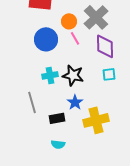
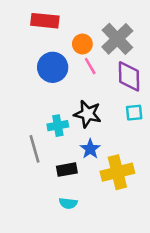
cyan cross: (50, 75) -> (58, 126), moved

